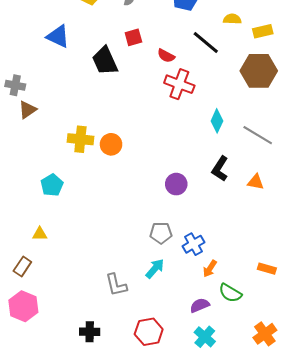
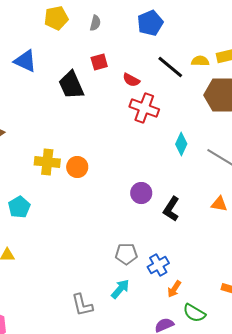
yellow semicircle: (232, 19) -> (200, 61), moved
black L-shape: (220, 169) -> (171, 209), moved
purple circle: (176, 184) -> (141, 193), moved

